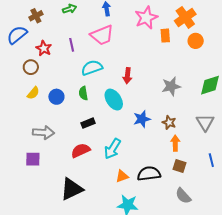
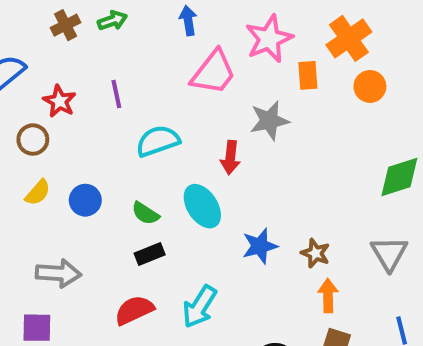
brown cross: (36, 16) -> (66, 25), moved
pink trapezoid: (102, 35) -> (214, 72), moved, turned -30
gray star: (171, 86) -> (269, 121), moved
green semicircle: (83, 93) -> (145, 213), moved, turned -48

